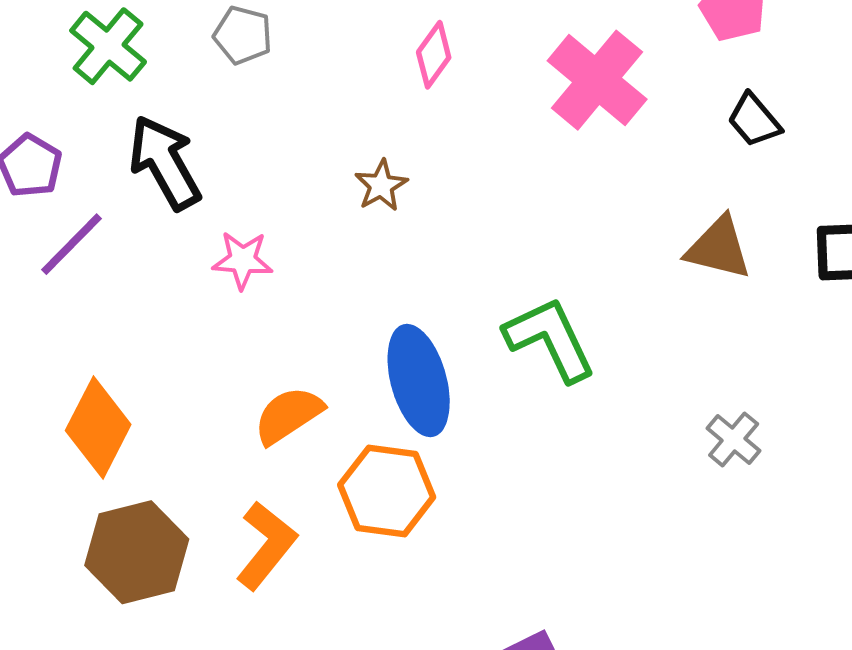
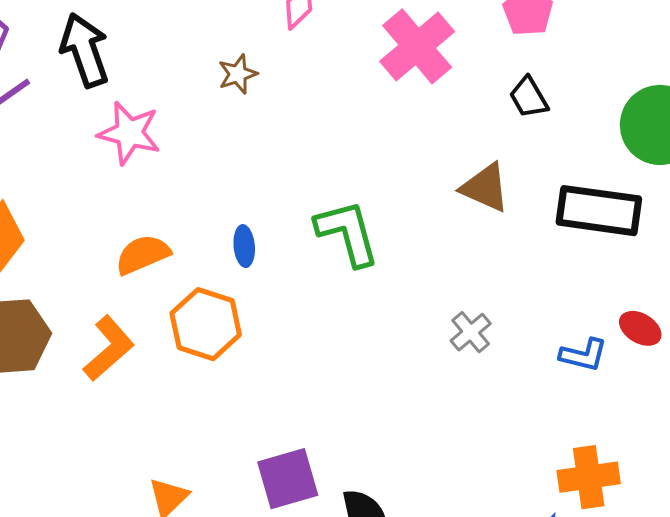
brown star: (381, 186) -> (238, 74), moved
pink star: (243, 260) -> (129, 133), size x1.4
blue ellipse: (419, 380) -> (244, 246), size x0.5

